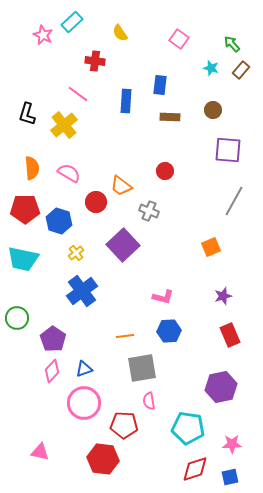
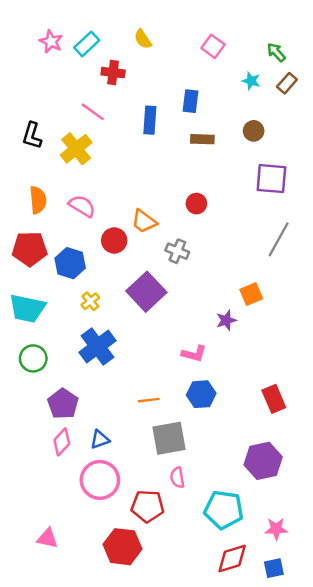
cyan rectangle: (72, 22) -> (87, 44), moved
purple star: (223, 296) -> (226, 320), moved
green circle: (17, 318) -> (33, 358), moved

